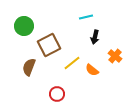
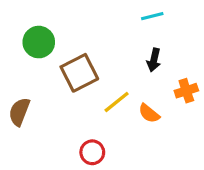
cyan line: (86, 17) -> (152, 16), moved
orange cross: (115, 56) -> (186, 91), turned 32
brown semicircle: (29, 67) -> (19, 112), moved

